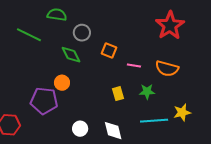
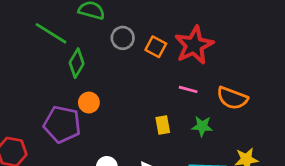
red star: (170, 25) -> (194, 45), moved
orange square: (109, 51) -> (156, 47), moved
green diamond: (71, 55) -> (77, 63), moved, turned 50

